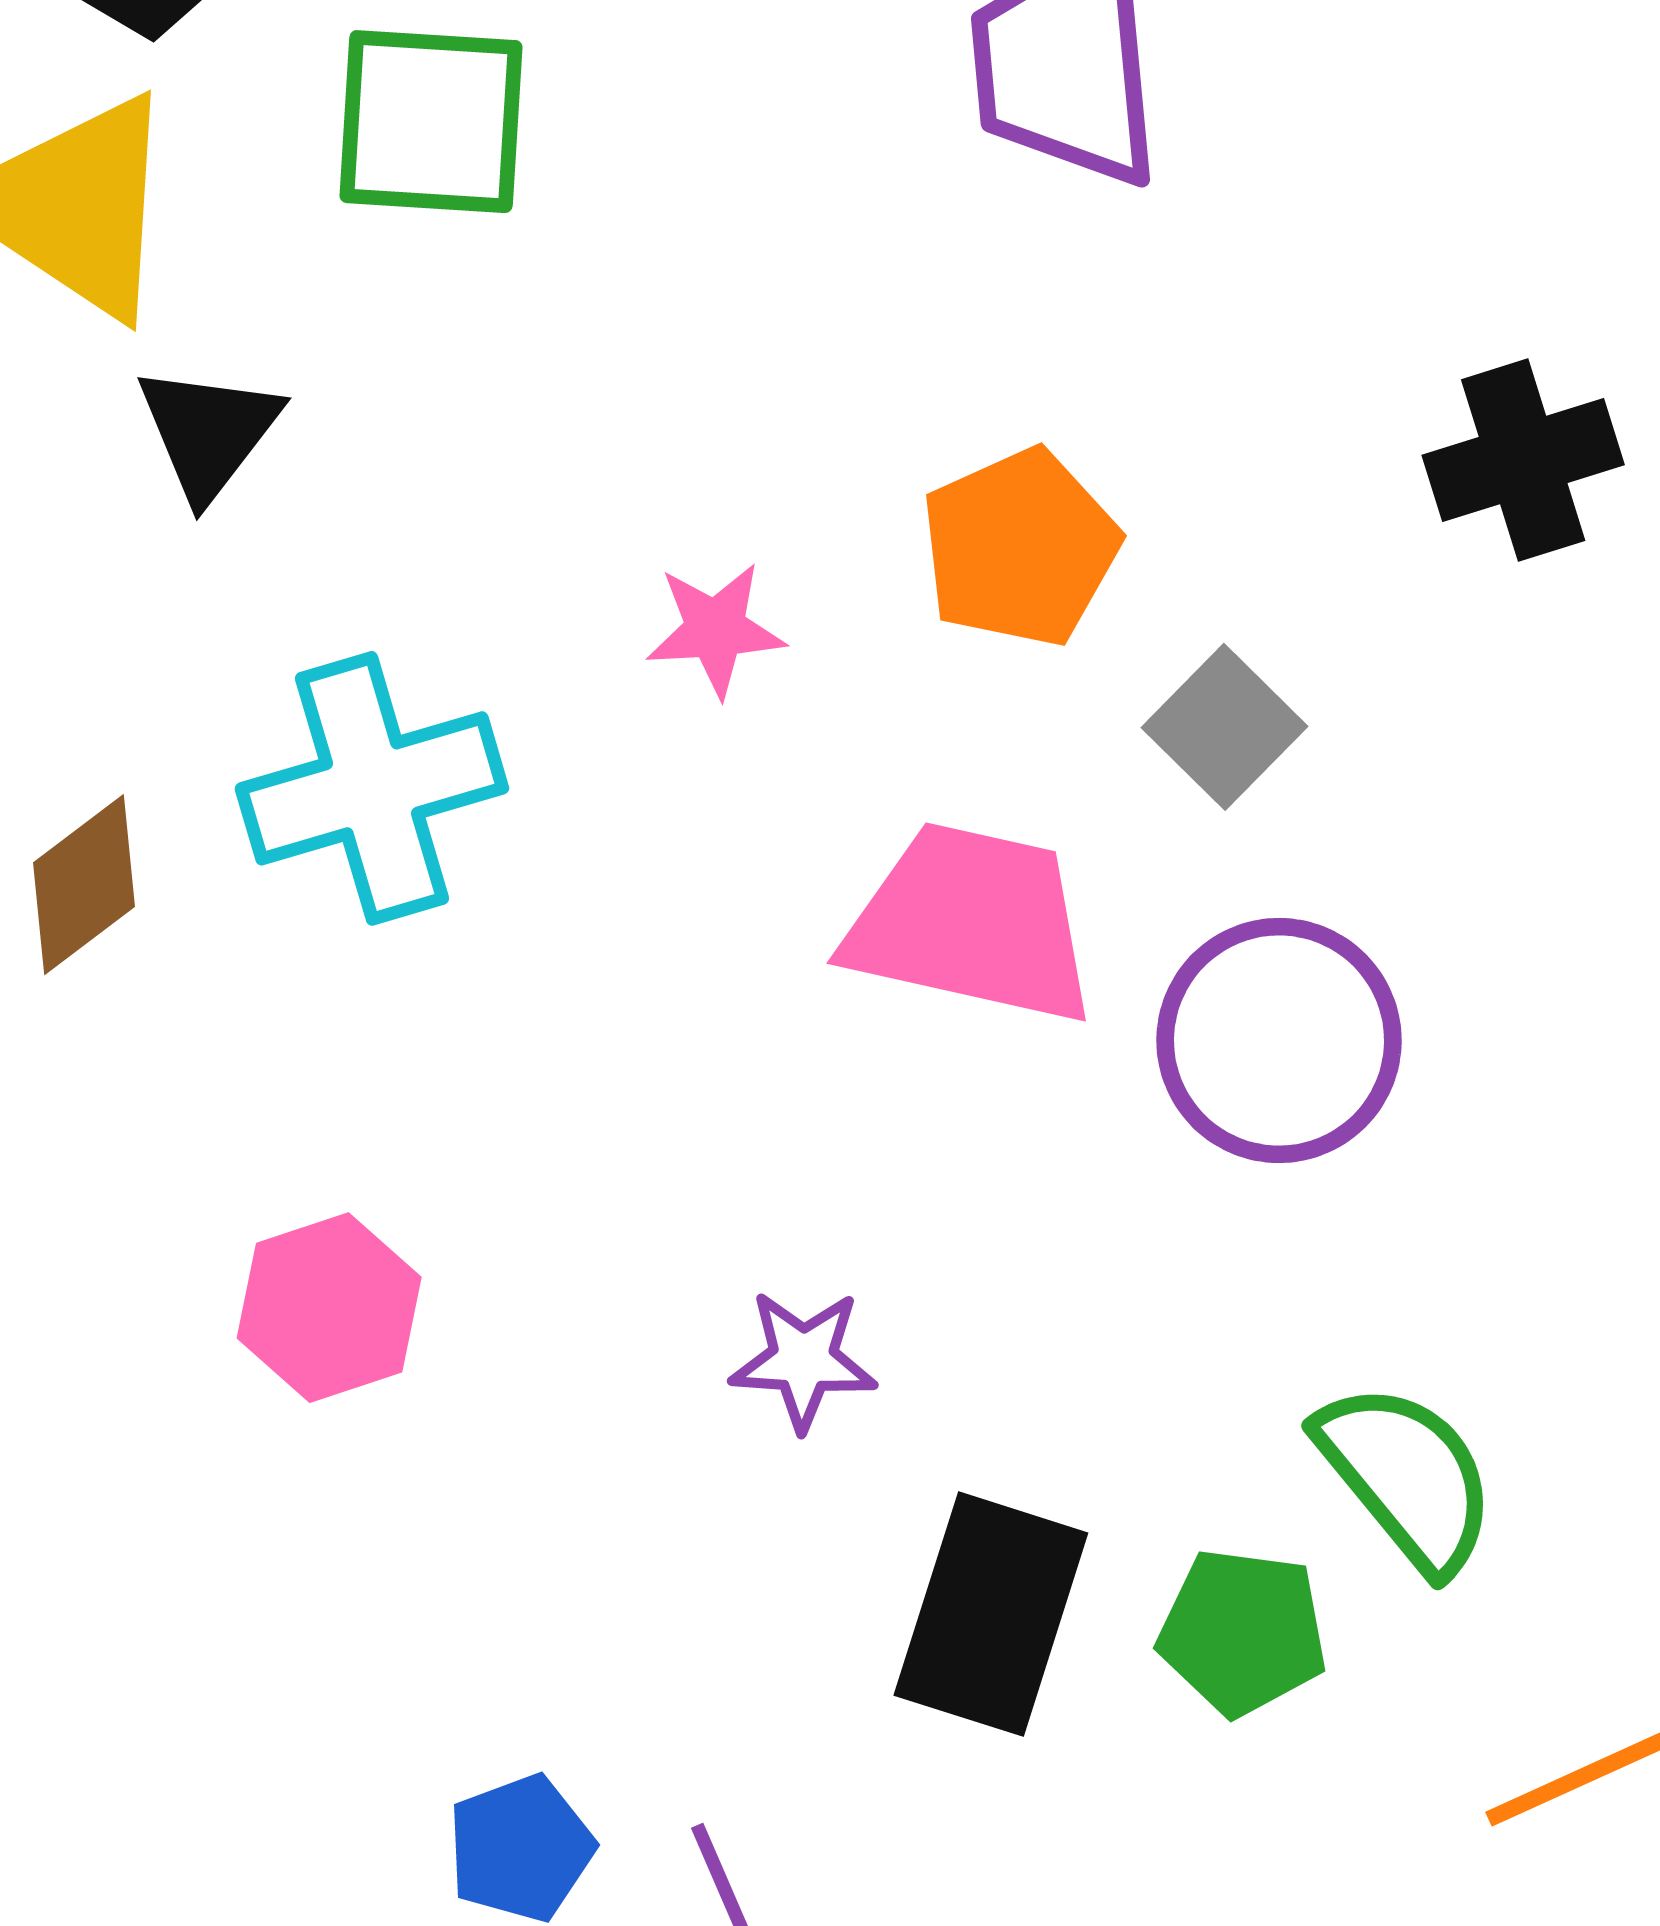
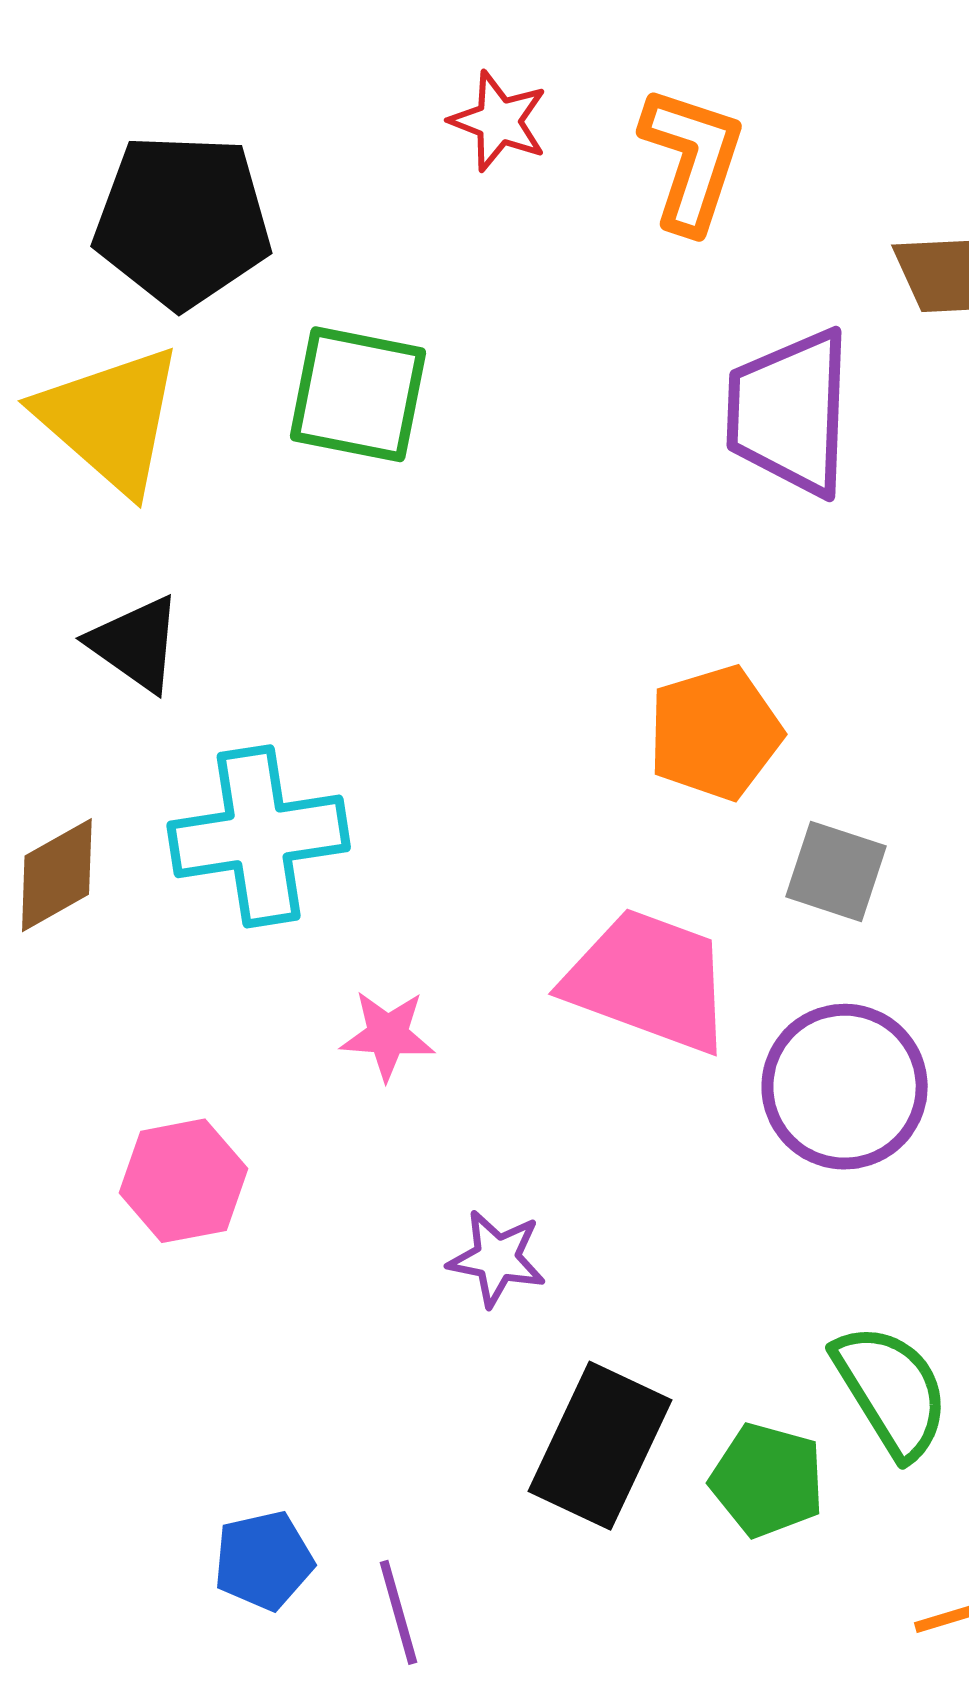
black triangle: (209, 432) -> (136, 644), moved, turned -40
pink star: (715, 629) -> (388, 1035), moved
gray square: (1224, 727) -> (836, 871), turned -34

